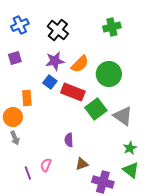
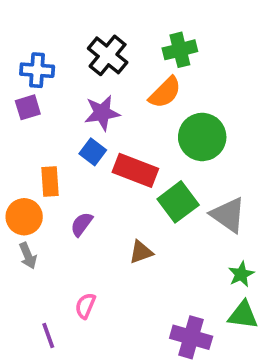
blue cross: (20, 25) -> (37, 70), moved, turned 30
green cross: (112, 27) -> (180, 50), moved
orange semicircle: (80, 64) -> (165, 92), moved
purple semicircle: (69, 140) -> (82, 224), moved, turned 40
brown triangle: (82, 164) -> (141, 252), moved
green triangle: (131, 170) -> (243, 315), turned -30
purple line: (28, 173) -> (48, 335), moved

